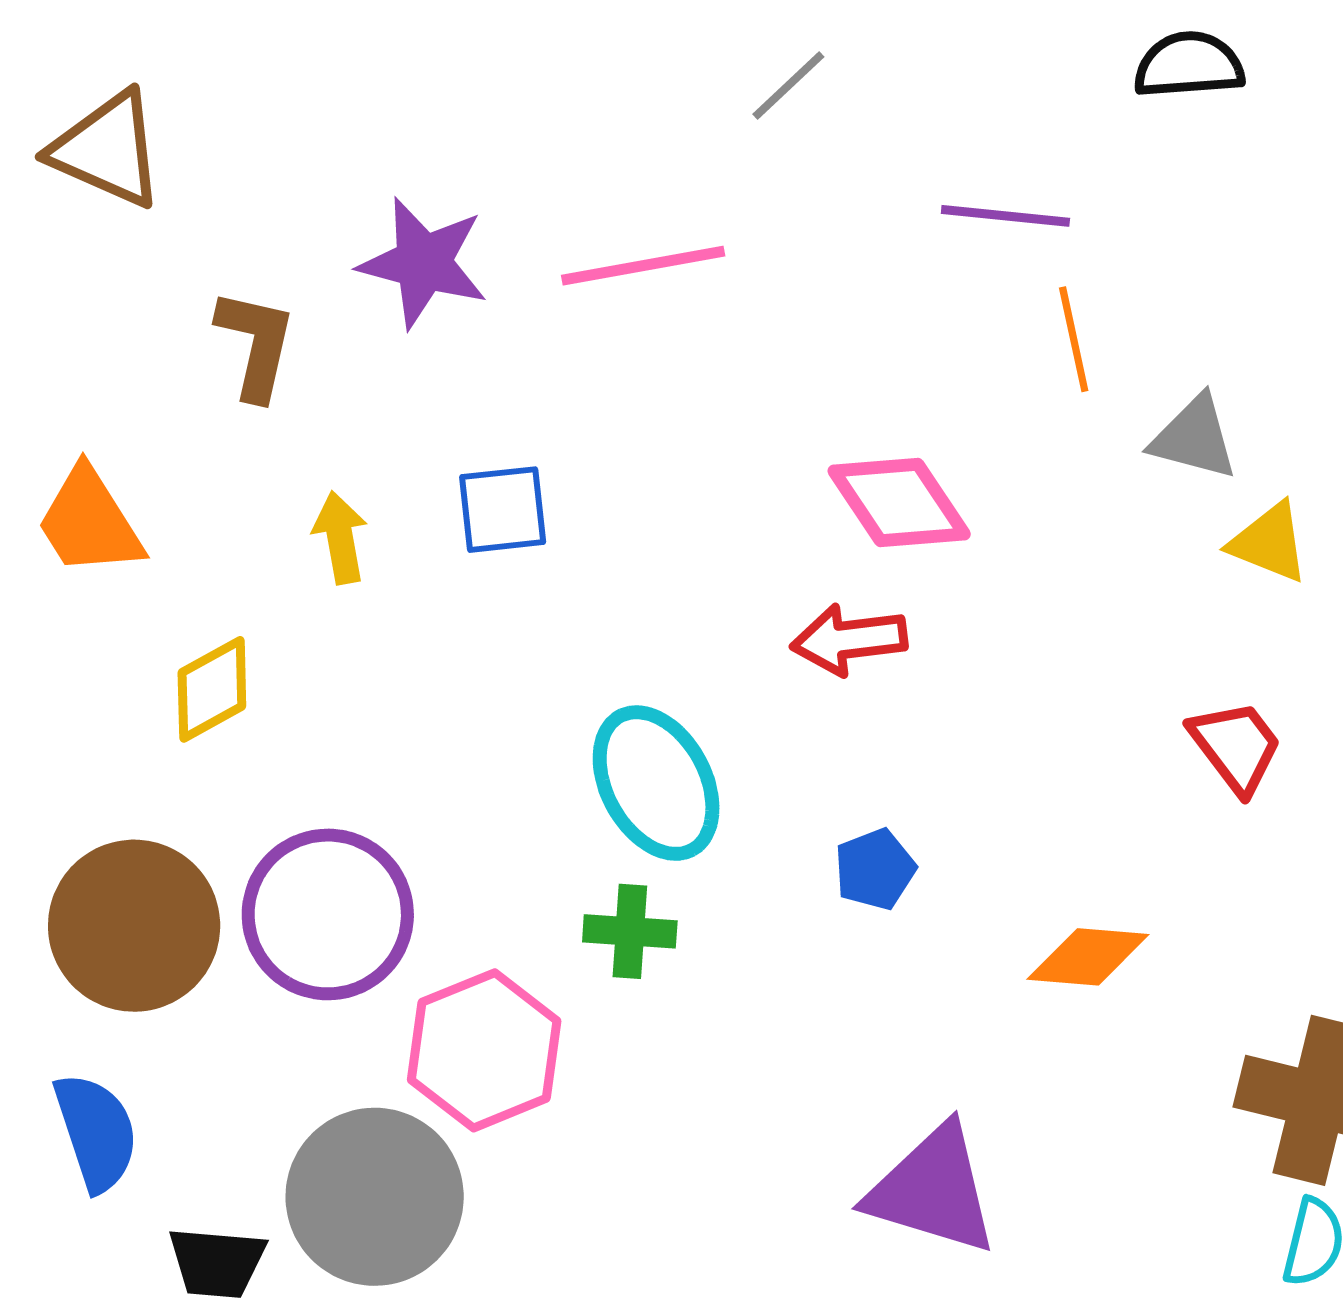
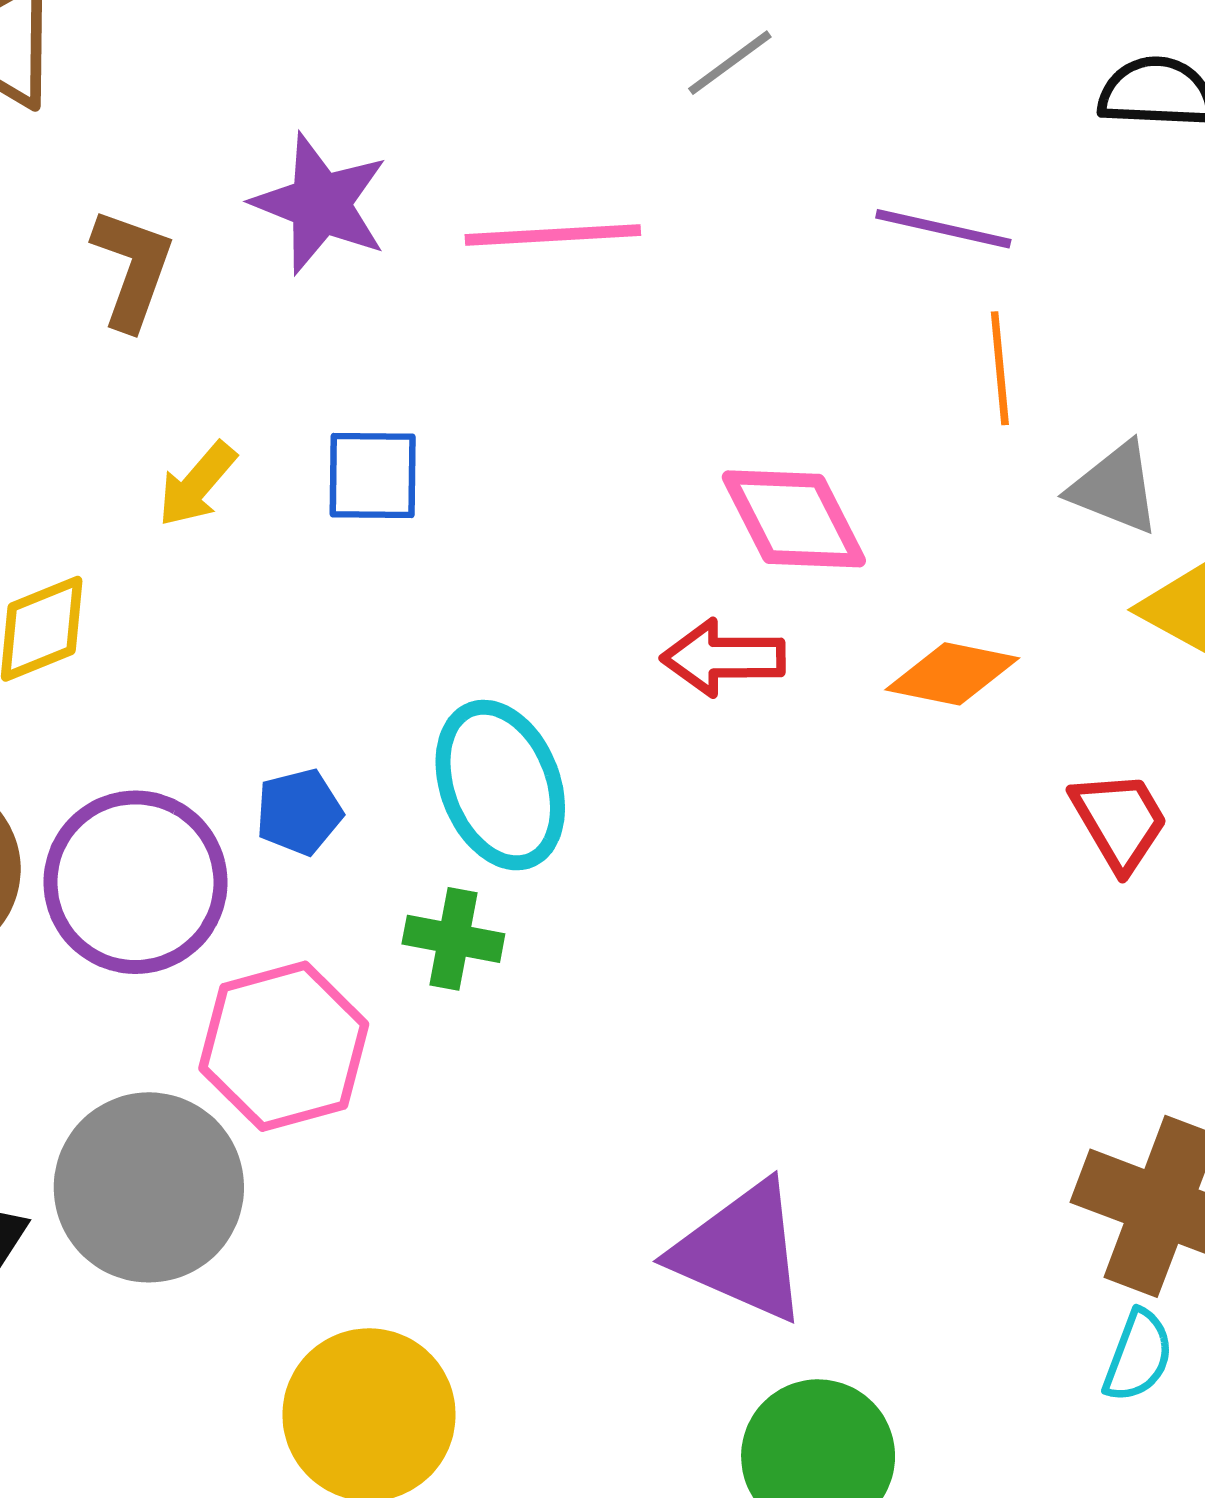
yellow arrow: (340, 538) -> (197, 484), turned -136
blue pentagon: (875, 869) -> (299, 812), moved
orange diamond: (1088, 957) -> (952, 674), moved

